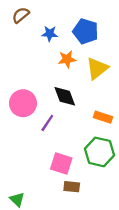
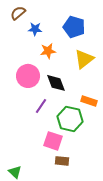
blue star: (50, 34) -> (35, 29), moved
orange star: (67, 59) -> (48, 51), moved
pink circle: (23, 103) -> (28, 76), moved
green hexagon: (100, 152) -> (70, 119), moved

